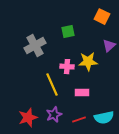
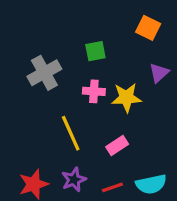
pink cross: (67, 67) -> (94, 91), moved
pink rectangle: (82, 93) -> (117, 146), turned -32

